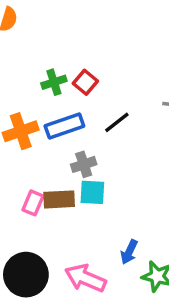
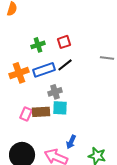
red square: (85, 82) -> (64, 42), moved, turned 32
black line: (117, 122) -> (65, 65), moved
blue arrow: (129, 252) -> (71, 142), moved

